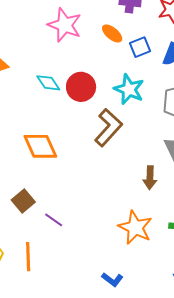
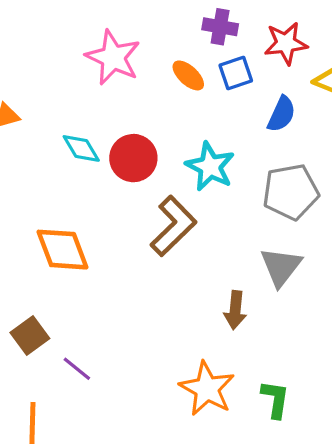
blue square: (140, 47) -> (236, 73), moved

